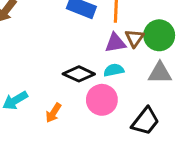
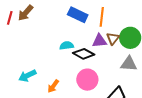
cyan semicircle: (114, 70) -> (67, 46), moved
black diamond: (79, 74) -> (84, 54), moved

